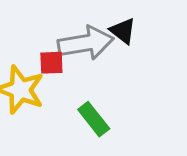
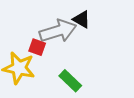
red square: (51, 63) -> (37, 47), turned 30

